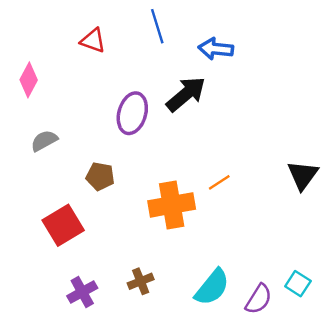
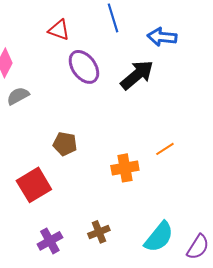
purple ellipse: (132, 113) -> (84, 67), moved, turned -52
gray semicircle: (44, 141) -> (18, 96), moved
orange cross: (172, 205) -> (125, 168), size x0.7

